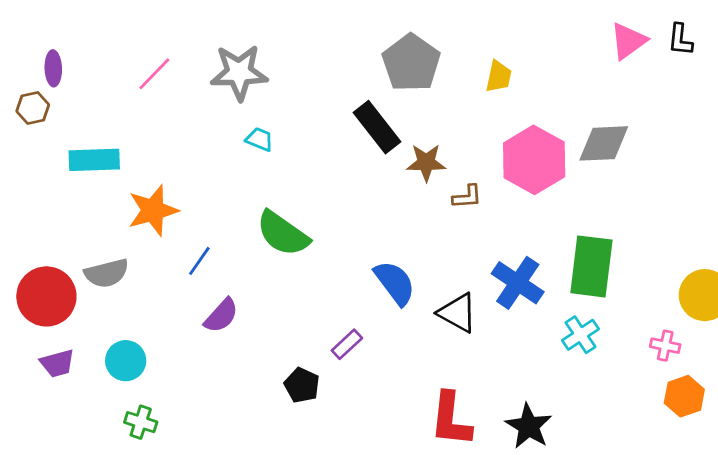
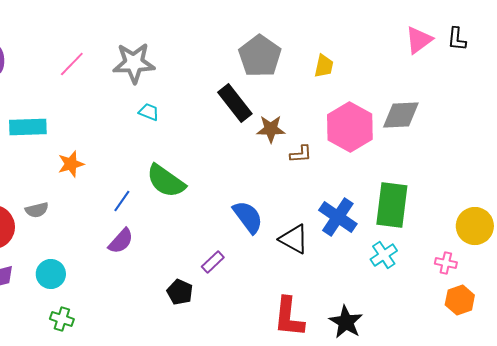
orange star: (153, 210) -> (71, 164), size x0.7
blue line: (199, 261) -> (122, 201), moved
gray semicircle: (107, 273) -> (37, 210), size x0.7

